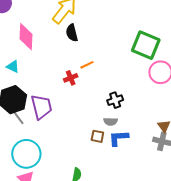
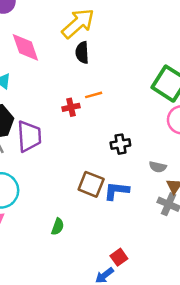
pink diamond: (26, 37) -> (25, 47), turned -32
gray semicircle: (110, 121) -> (158, 167), moved
brown square: (97, 136) -> (91, 184), size x1.5

